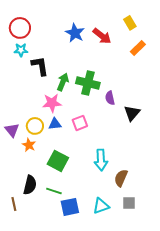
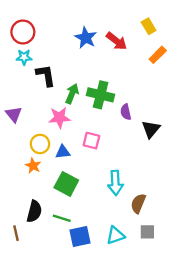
pink square: (80, 123) -> (91, 141), turned 35
blue triangle: (55, 124) -> (63, 152), moved
purple triangle: (12, 130) -> (14, 114), moved

